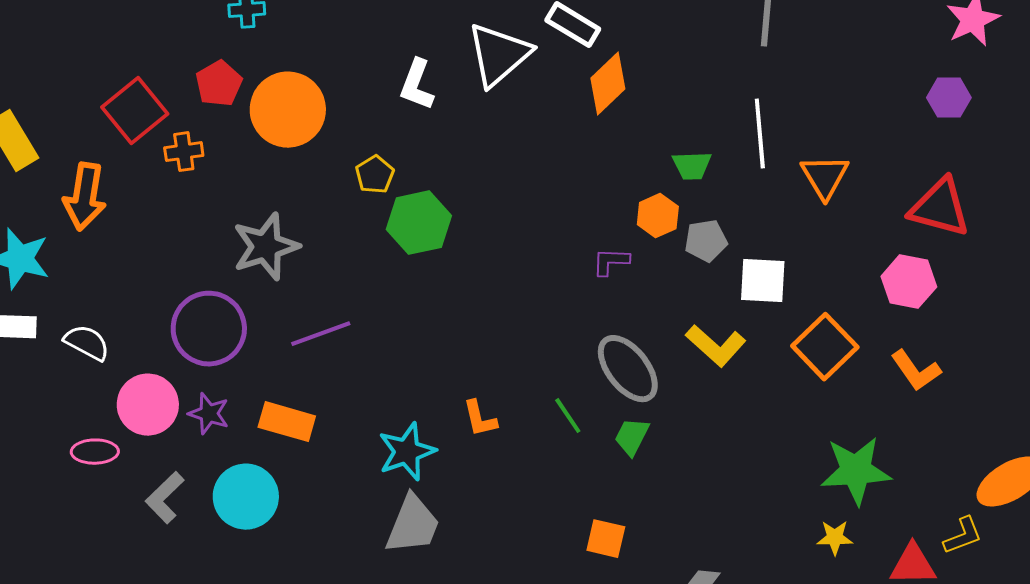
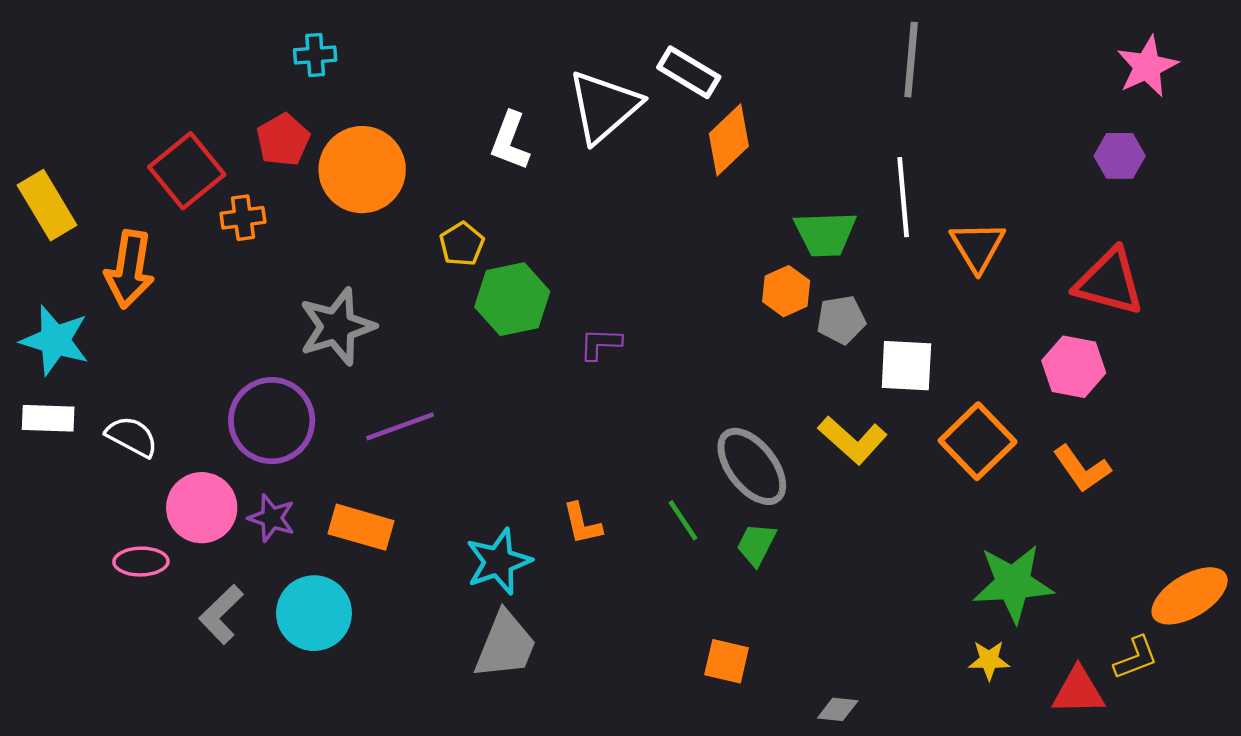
green trapezoid: (692, 166) -> (825, 234), size x1.4
purple L-shape: (611, 262) -> (601, 344), moved

